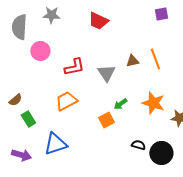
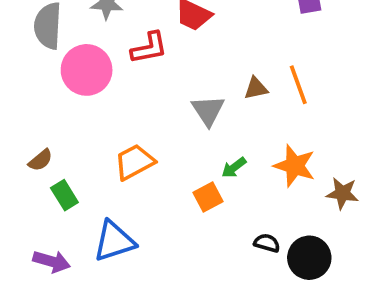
pink circle: (40, 51) -> (87, 70), size x1.4
red L-shape: (74, 67) -> (149, 48), moved

